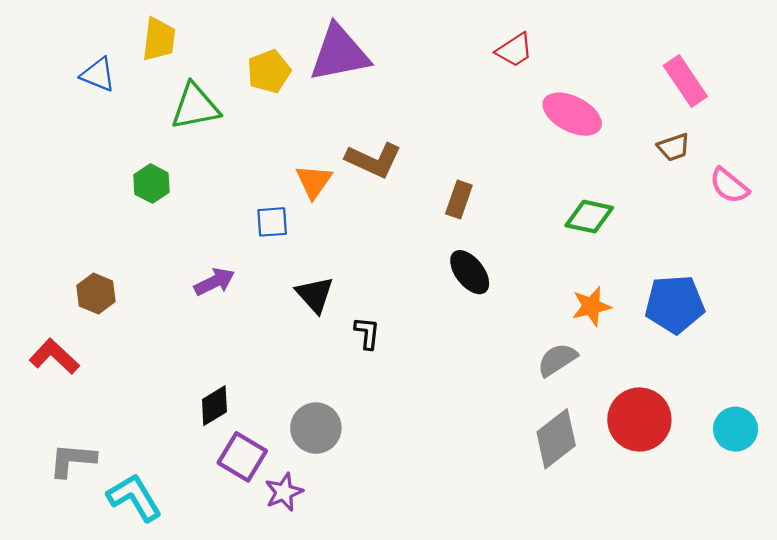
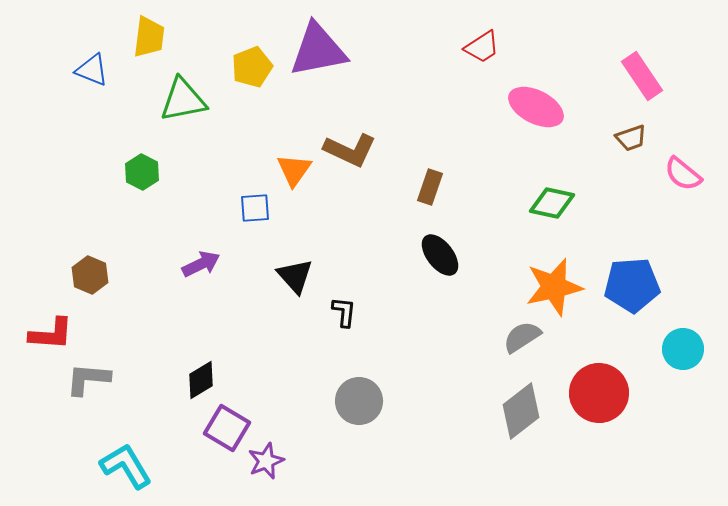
orange star: (591, 306) -> (554, 287), size x1.5
red L-shape: (54, 356) -> (51, 334), turned 141
gray circle: (316, 428) -> (359, 401), moved
cyan circle: (736, 429) -> (683, 349), moved
gray L-shape: (72, 460) -> (88, 379), moved

